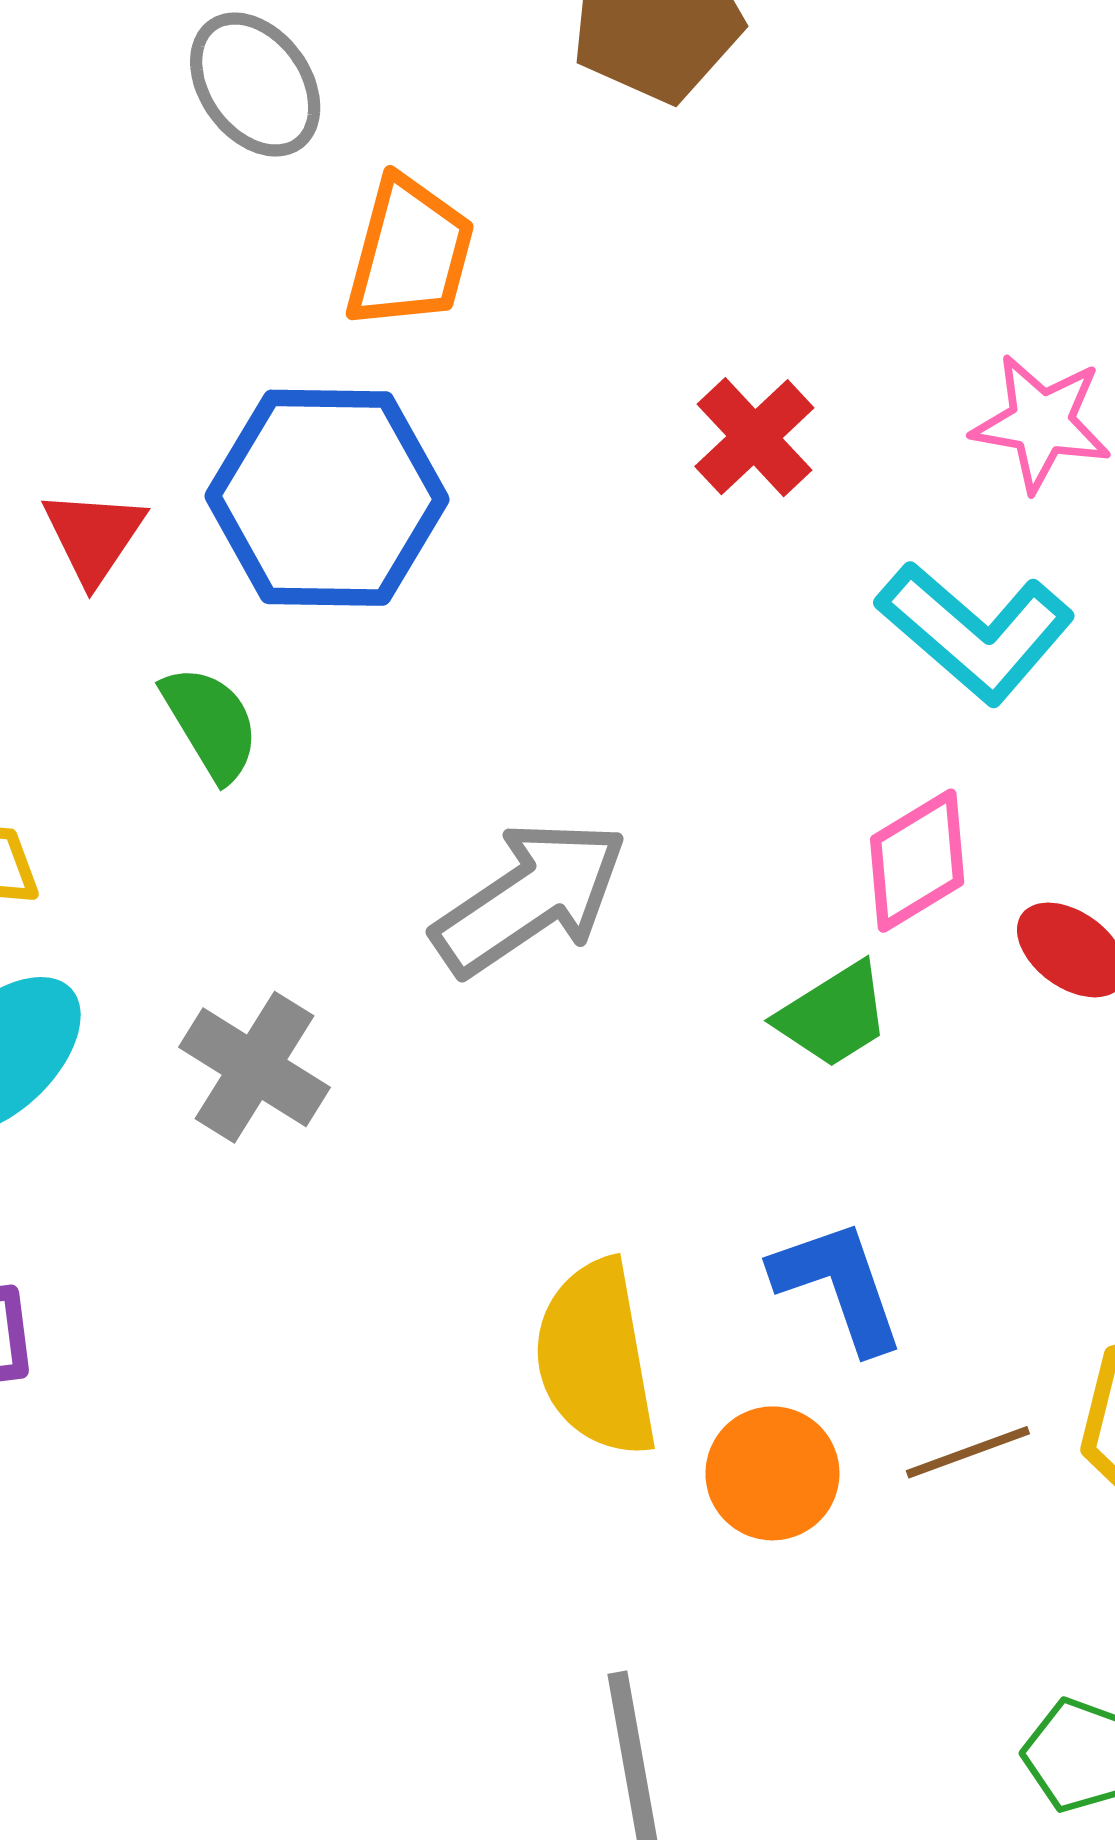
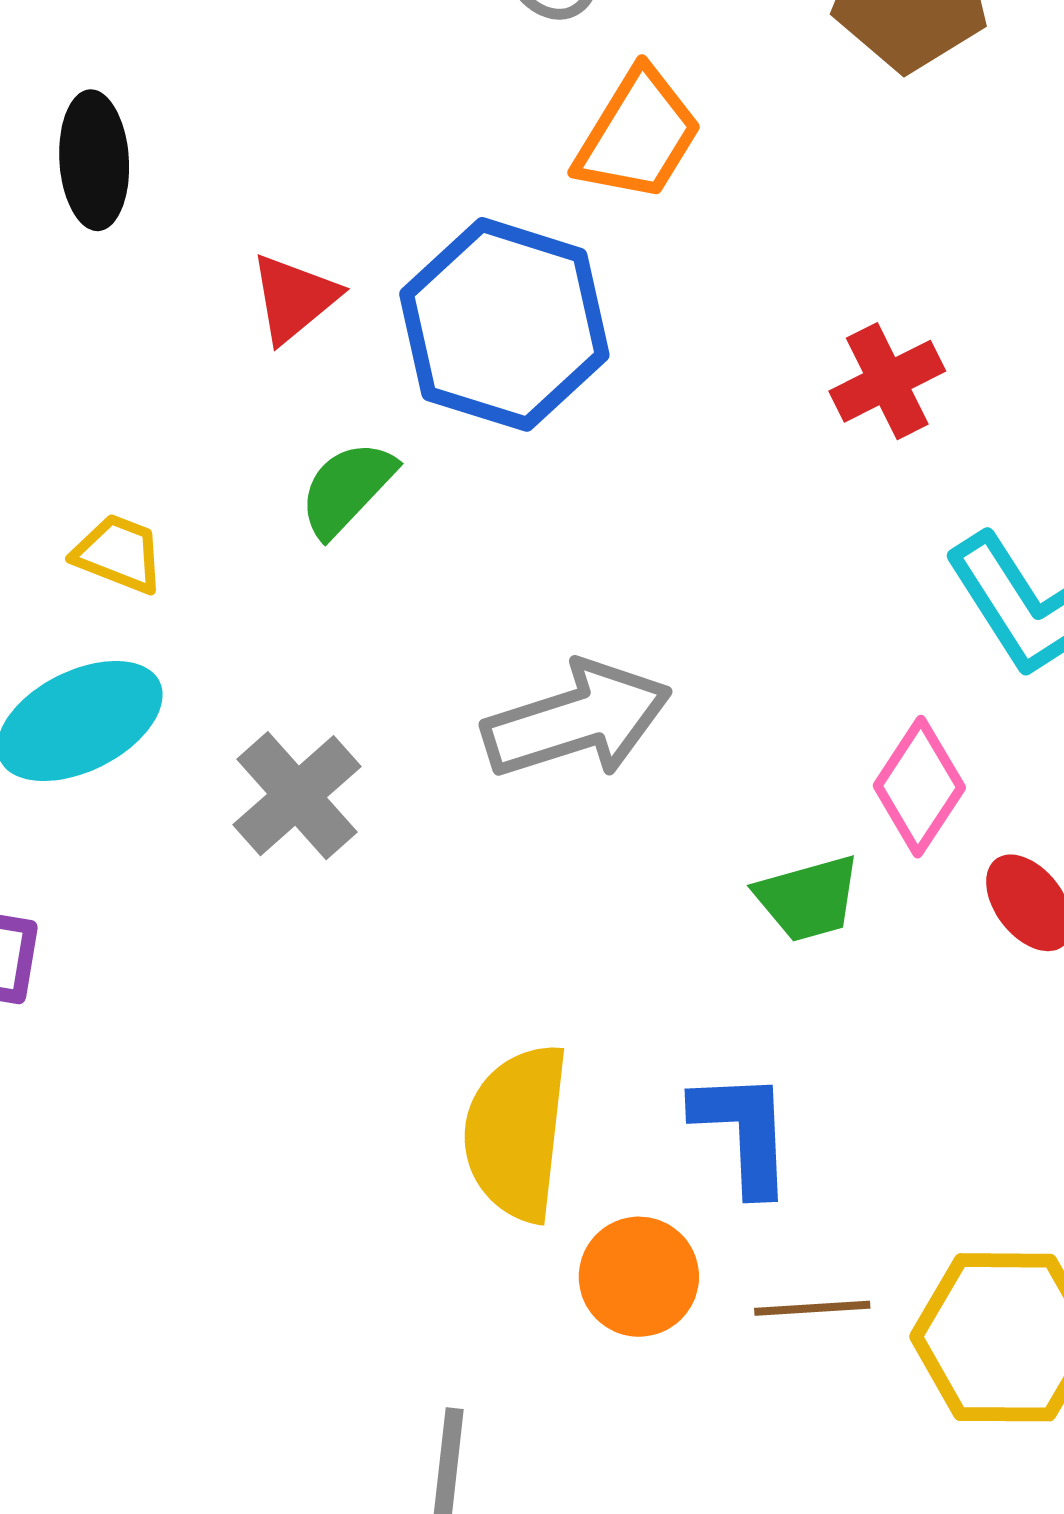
green semicircle: (211, 723) -> (347, 489), turned -122
pink diamond: (917, 861) -> (919, 787), turned -42

